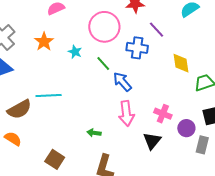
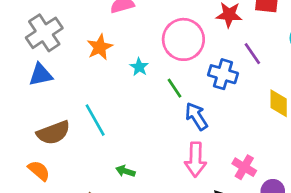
cyan line: (49, 96) -> (95, 120), turned 55
green arrow: (94, 133) -> (125, 171), moved

